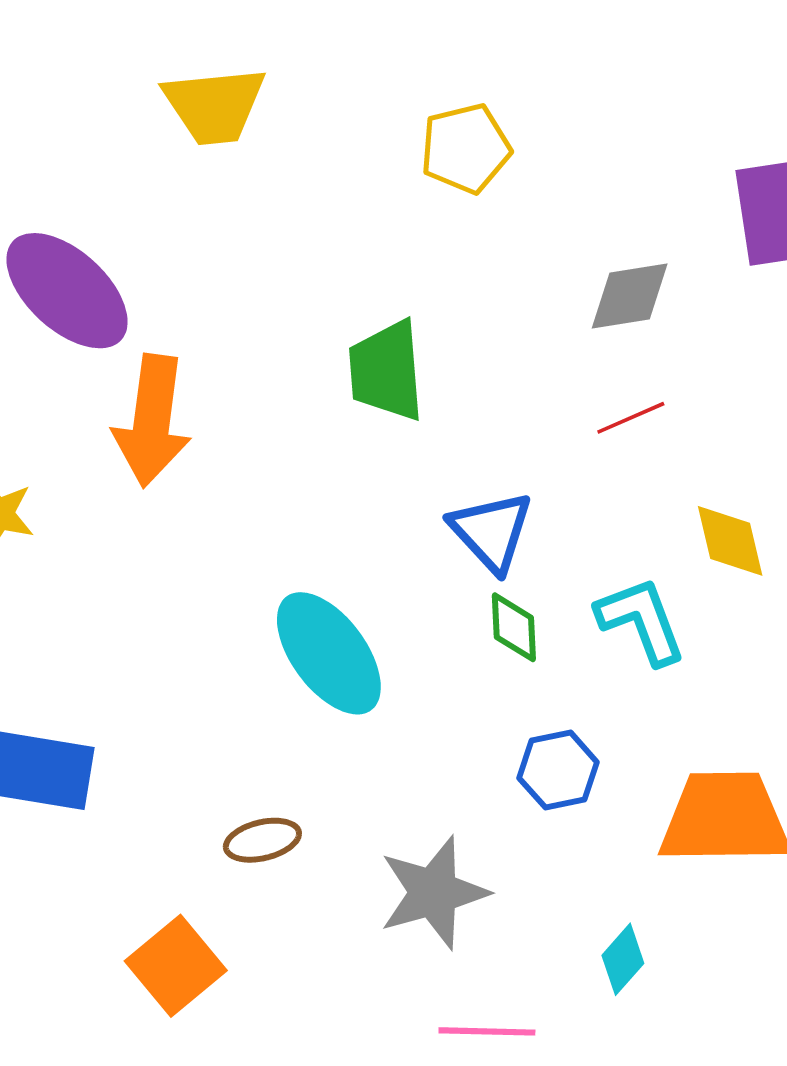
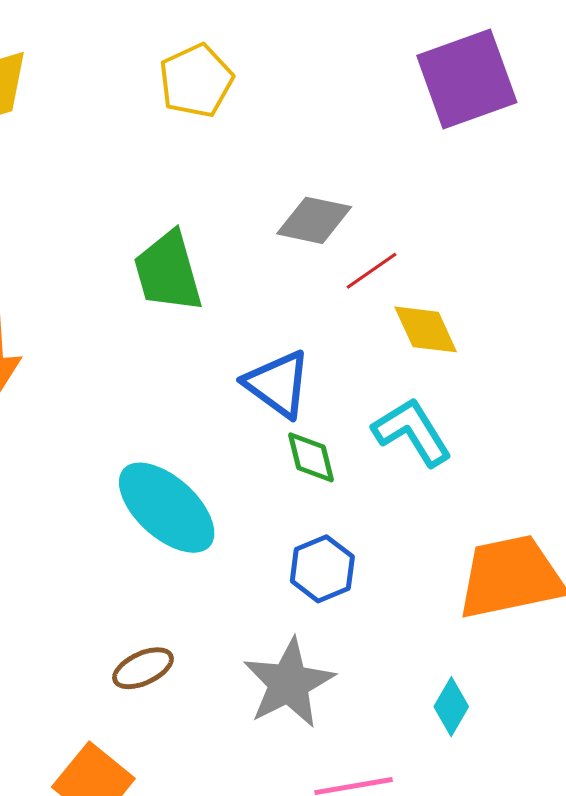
gray diamond: (630, 296) -> (314, 220), moved, turned 32
yellow diamond: (730, 541) -> (426, 329), moved
blue hexagon: (558, 770) -> (322, 569), moved

